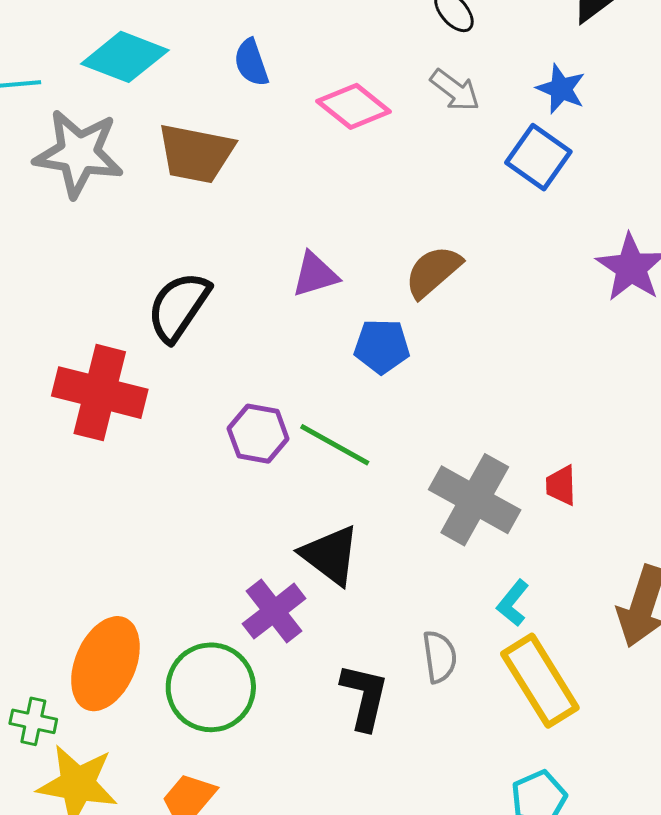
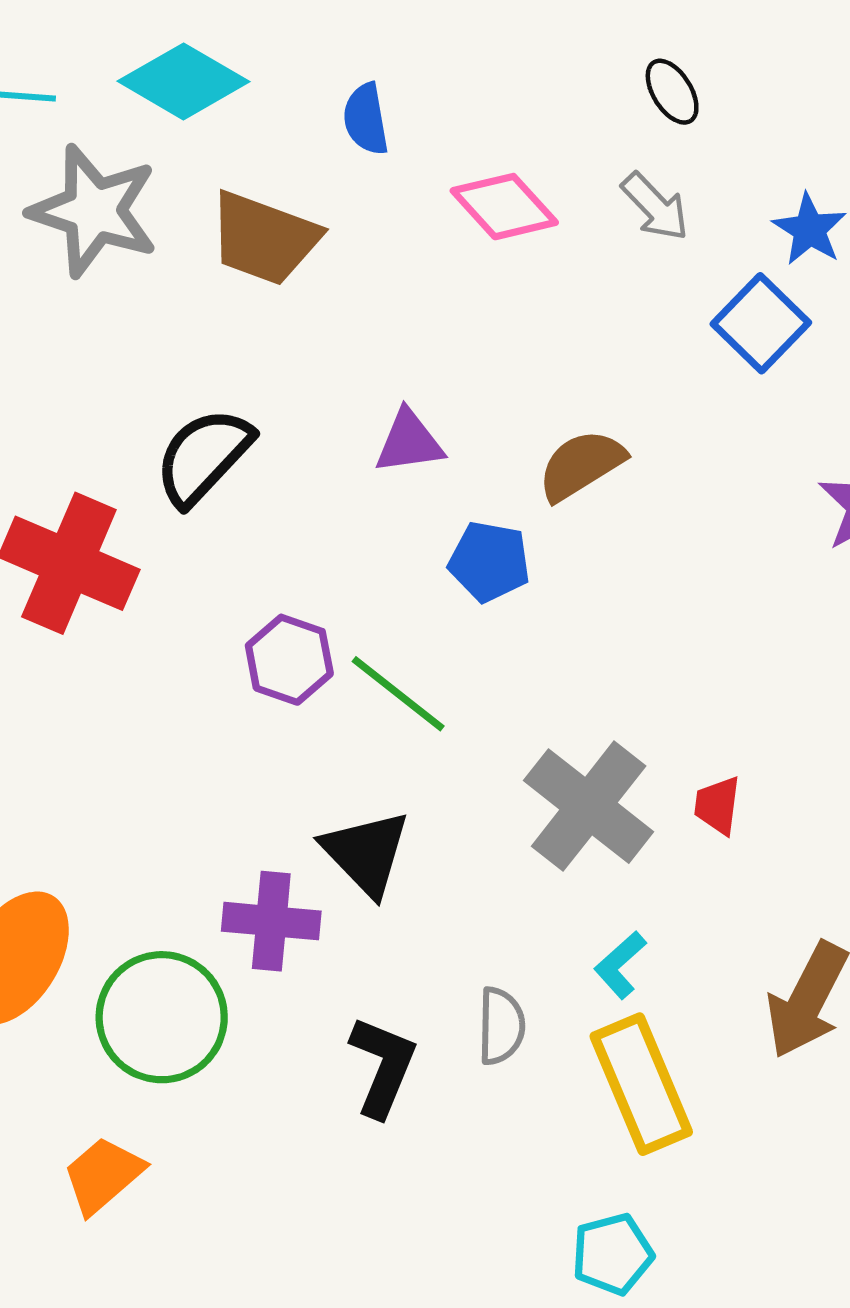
purple cross: (274, 611) -> (271, 921), turned 34

